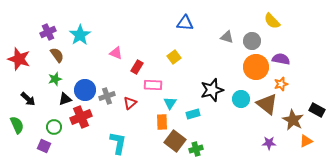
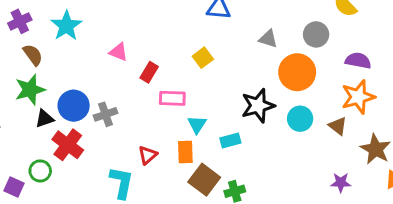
gray triangle: (227, 37) -> (268, 39), moved
orange circle: (256, 67) -> (297, 72), moved
green star: (55, 79) -> (30, 90), size x1.5
orange star: (281, 84) -> (358, 97), size x1.6
red triangle: (130, 103) -> (148, 155), moved
brown triangle: (267, 104) -> (338, 126), size x0.6
red cross: (81, 117) -> (68, 145), turned -30
green circle: (54, 127) -> (40, 171), moved

